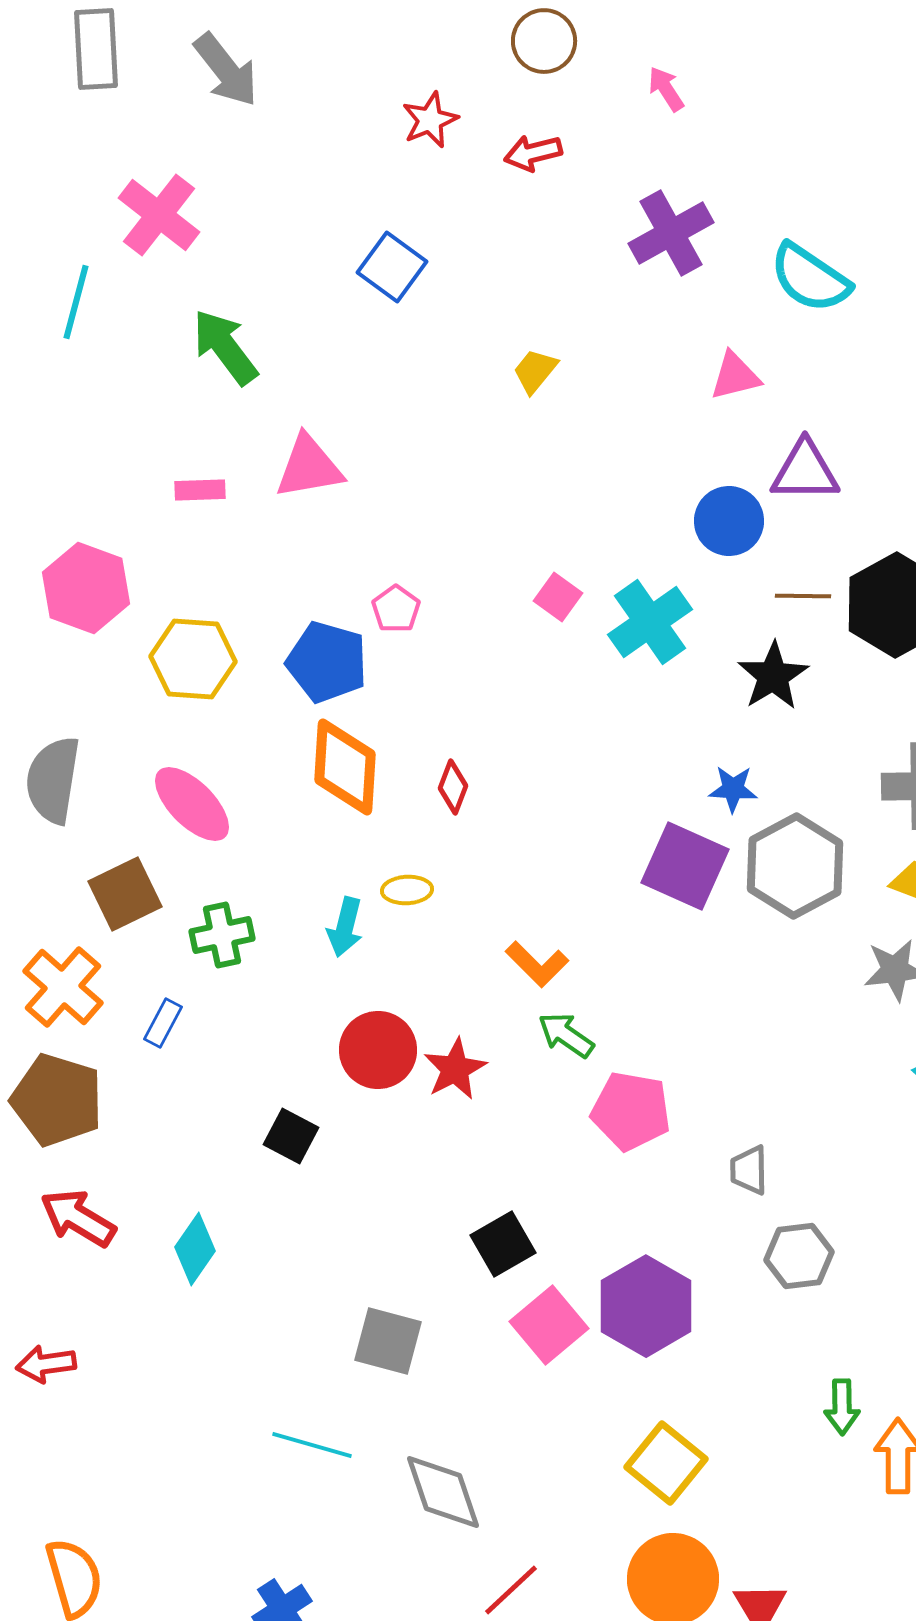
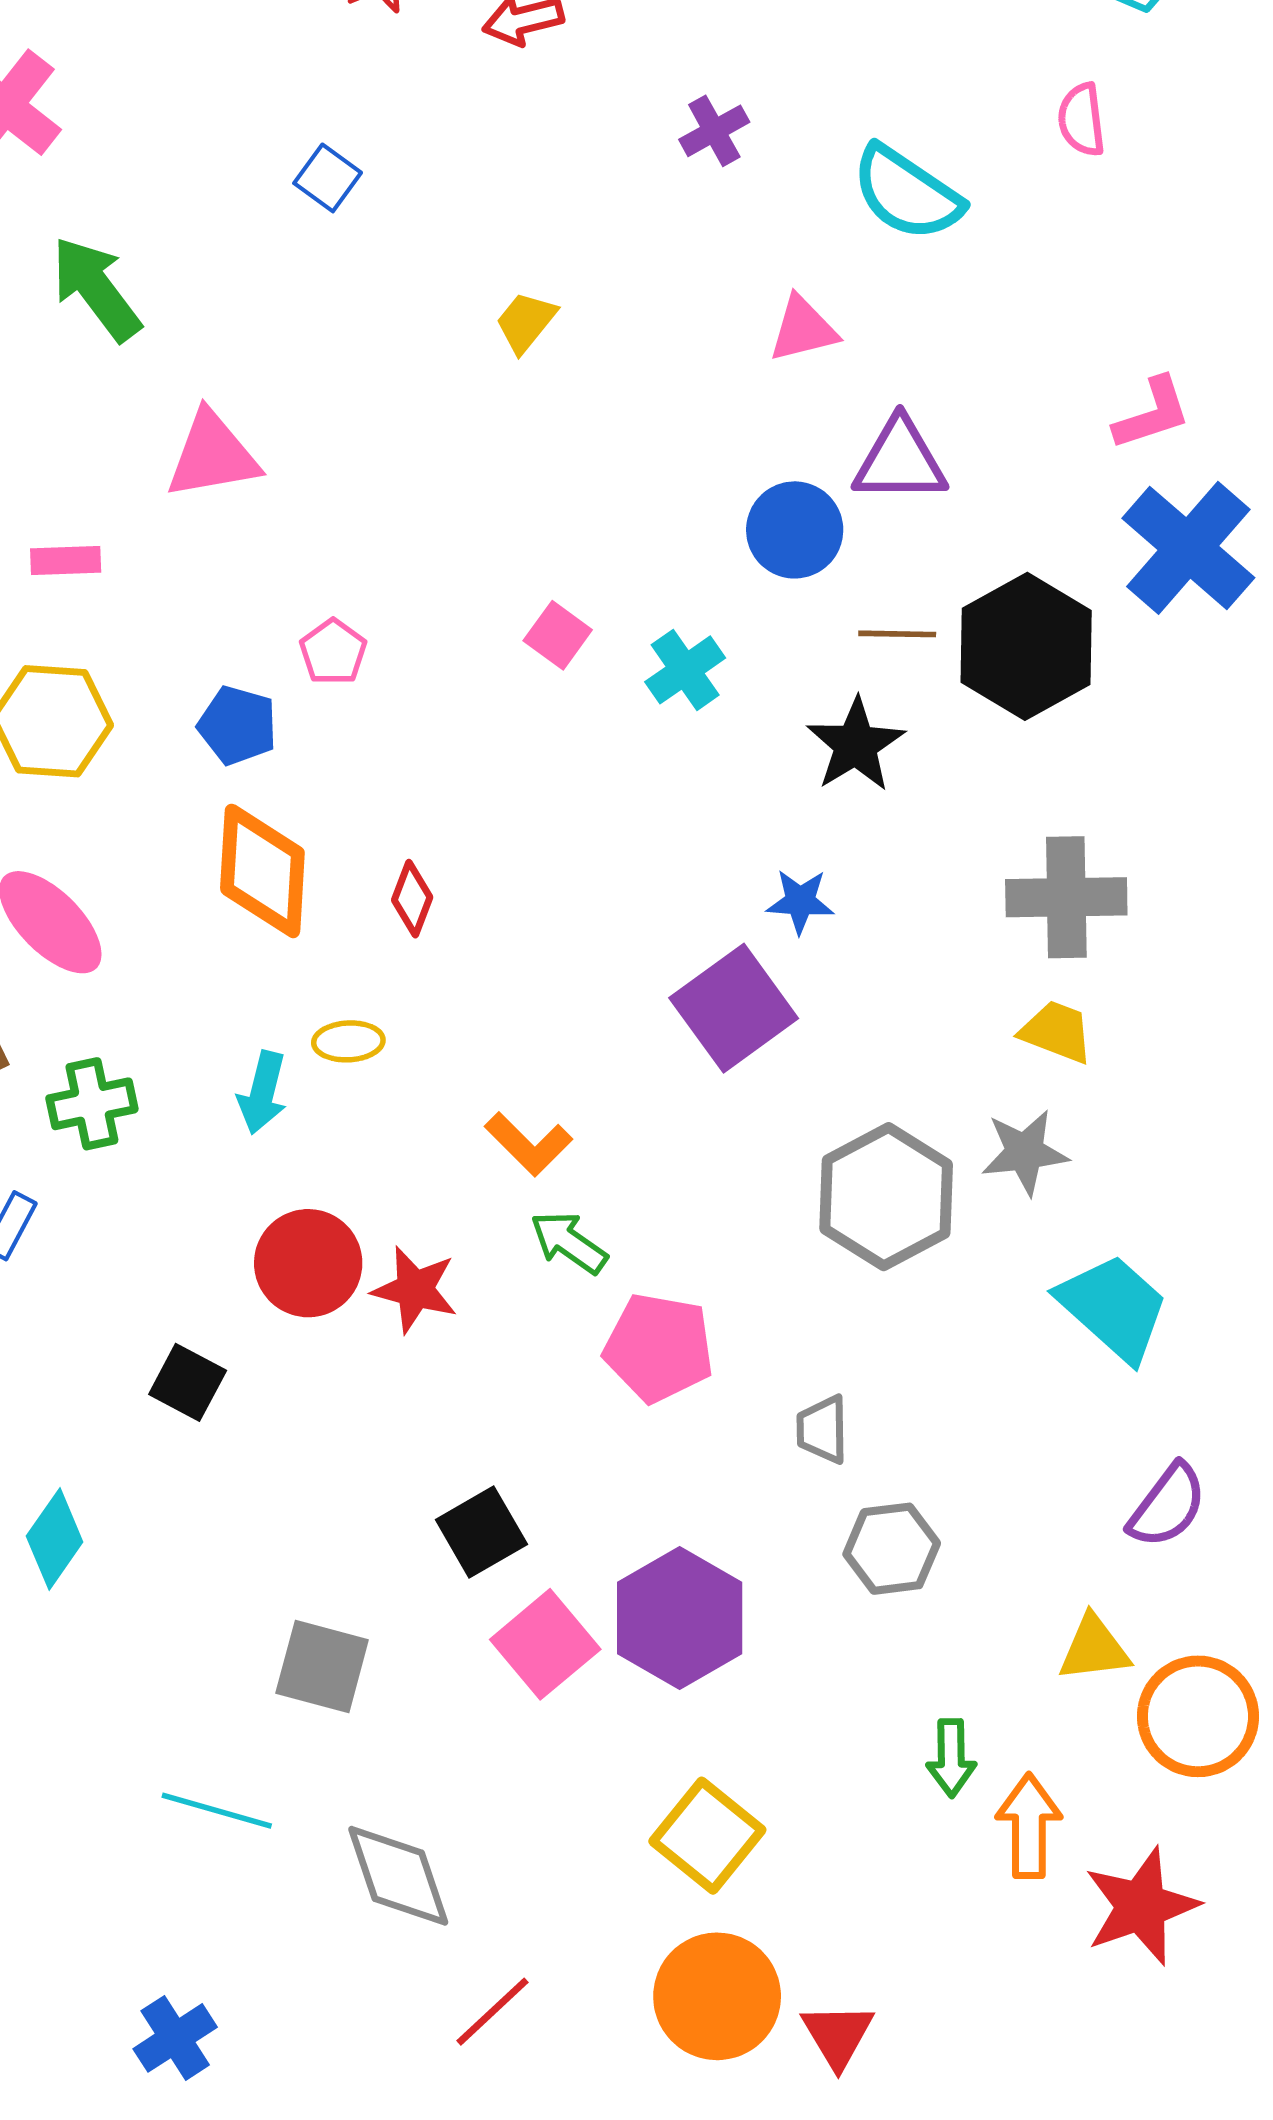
purple cross: (671, 233) -> (714, 131), size x0.6
blue square: (392, 267) -> (328, 178), size x0.7
pink rectangle: (200, 490) -> (66, 560), moved
cyan cross: (650, 622) -> (685, 670), size x0.7
blue pentagon: (327, 662) -> (237, 725), size x0.7
purple square: (685, 866) -> (734, 1008), turned 30
gray hexagon: (795, 866) -> (886, 1197), moved
red star: (455, 1069) -> (415, 1289), turned -30

